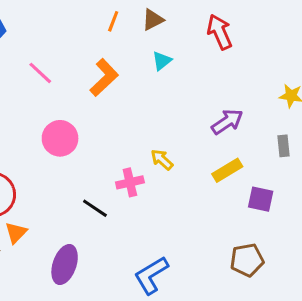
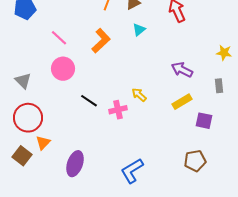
purple arrow: (227, 122) -> (182, 70), turned -120
pink circle: (60, 138) -> (63, 69), moved
black line: (95, 208) -> (89, 101), moved

